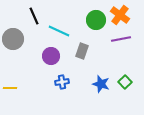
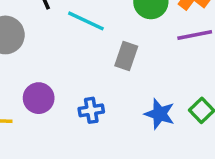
purple circle: (51, 56) -> (39, 98), moved

